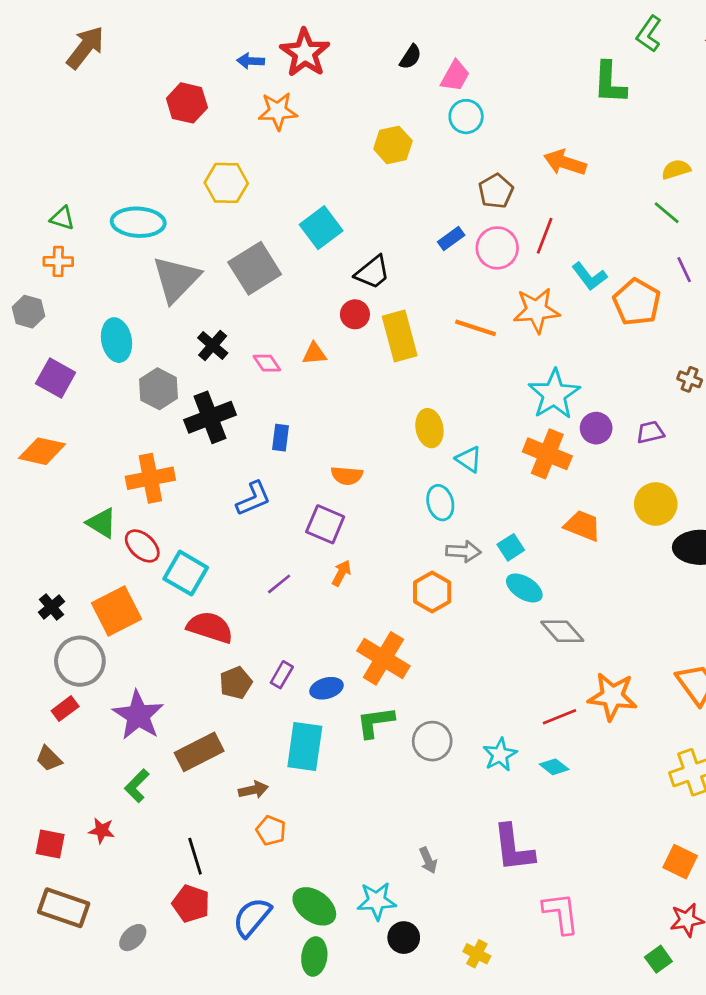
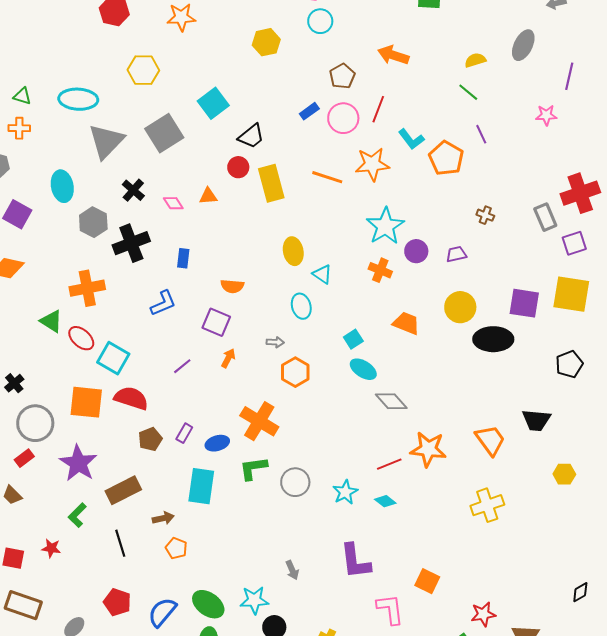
orange cross: (547, 454) -> (380, 270), size x0.7
gray arrow: (463, 551) -> (275, 342), moved, size x0.7
orange square: (117, 611) -> (86, 402), moved, turned 33
black line: (195, 856) -> (120, 543), moved
orange square: (680, 862) -> (427, 581), moved

